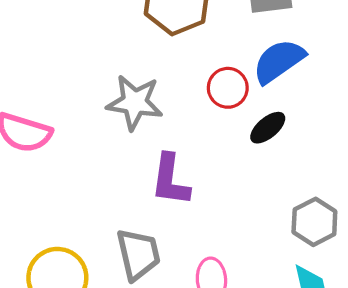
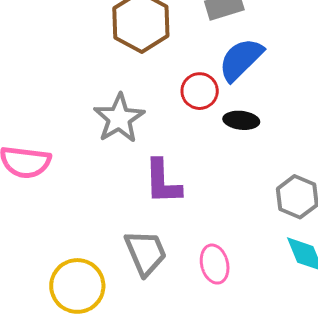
gray star: (135, 102) -> (119, 118), turned -30
black ellipse: (268, 128) -> (241, 120), turned 56

